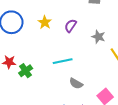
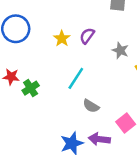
yellow star: (45, 22) -> (62, 38), moved
cyan line: (63, 61) -> (76, 78), turned -48

